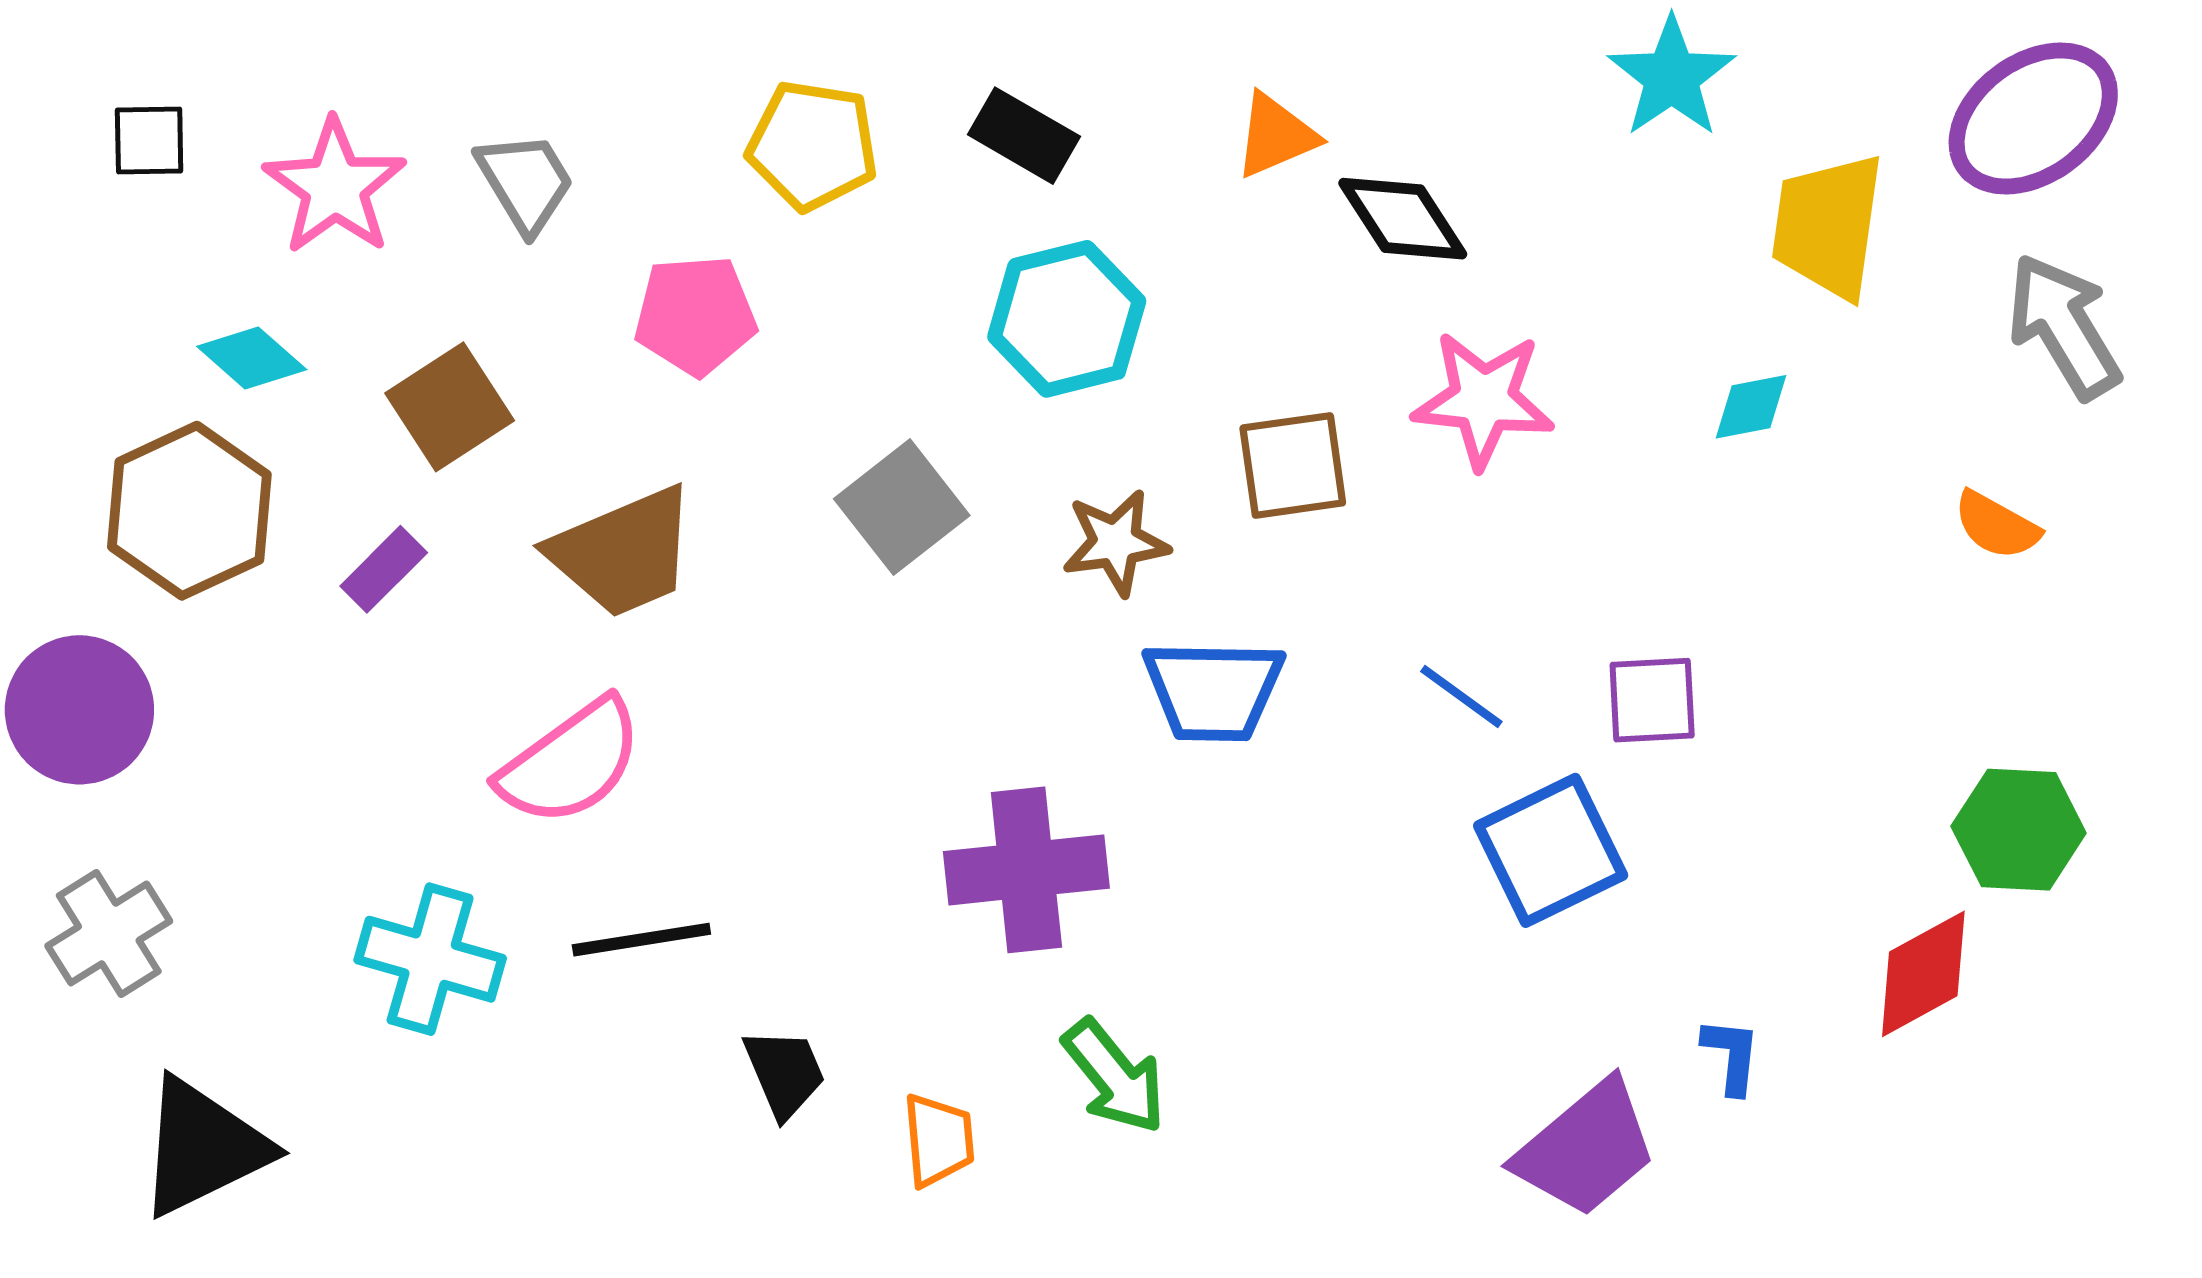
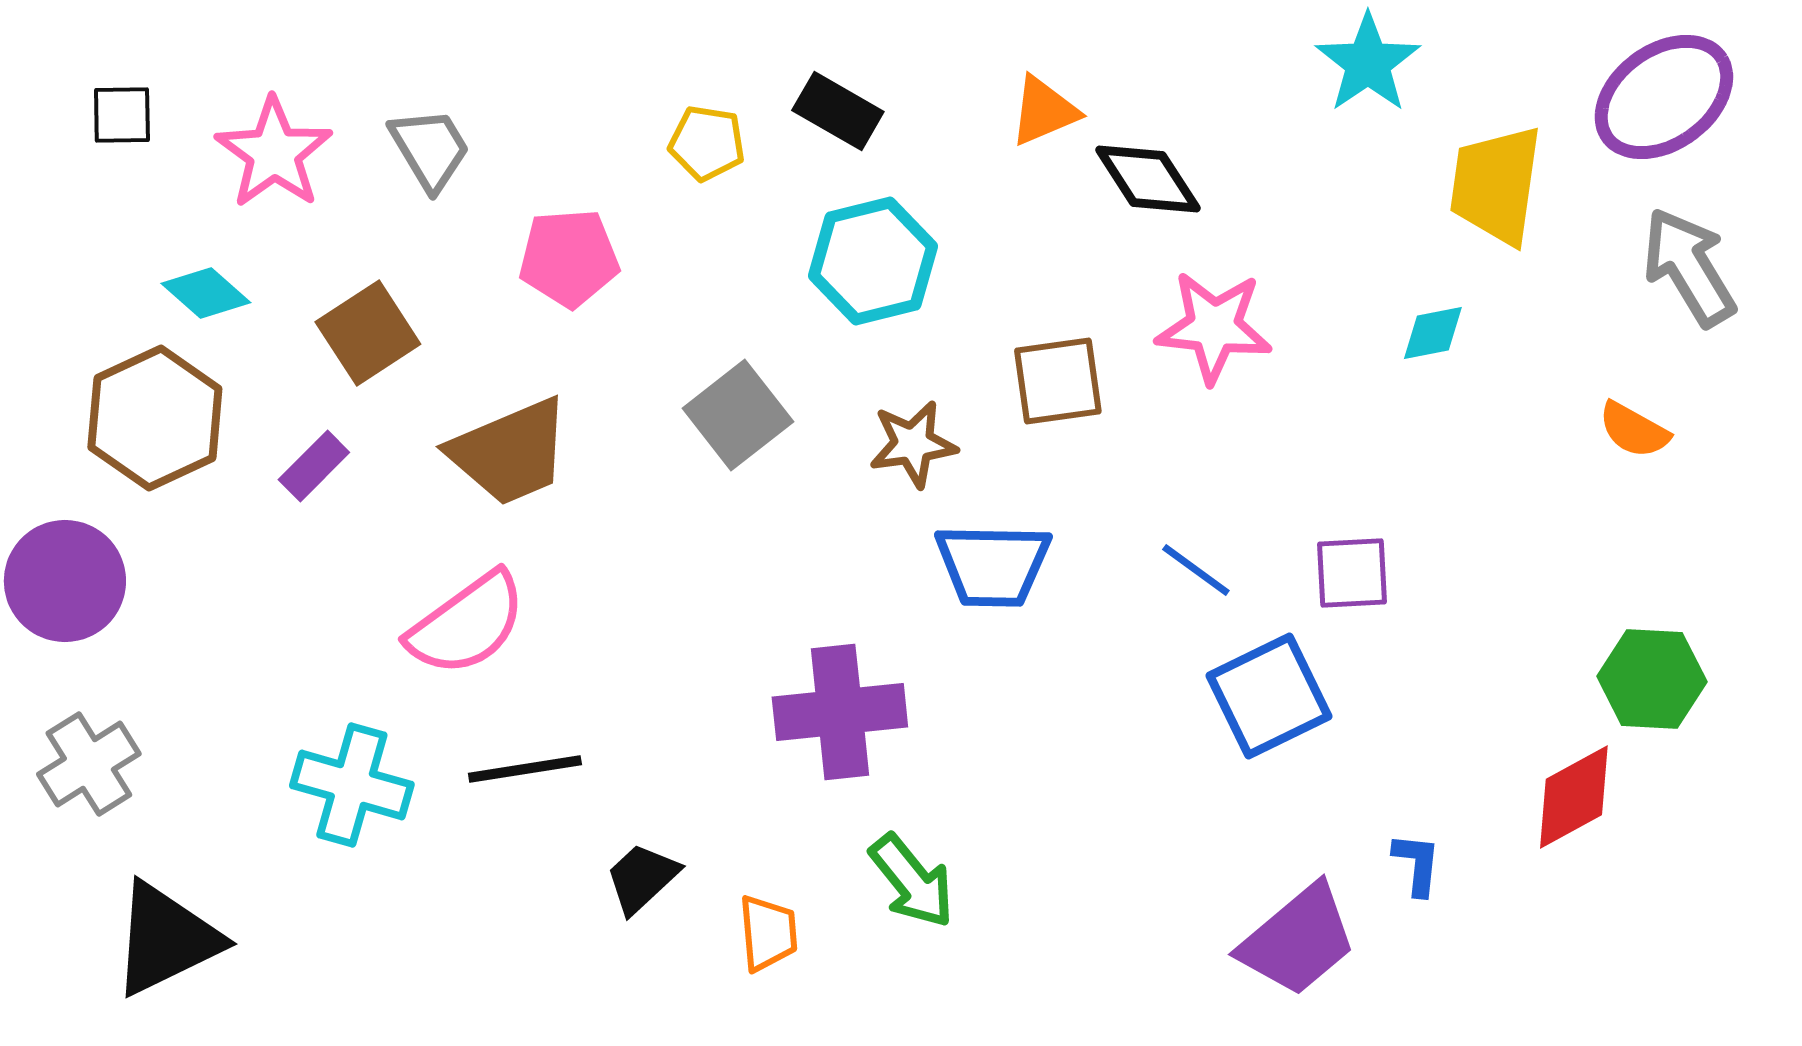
yellow pentagon: (813, 145) -> (707, 143), moved, size x0.7
black trapezoid: (784, 1073) -> (642, 878), turned -110

